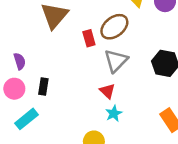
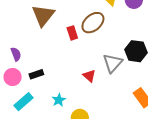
gray triangle: (116, 61) -> (113, 63), moved
black rectangle: (43, 86) -> (36, 74), turned 64
cyan star: (114, 113) -> (59, 100), moved

